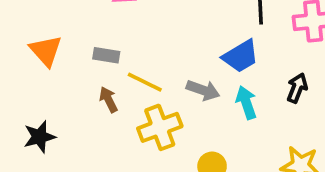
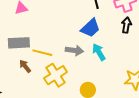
gray rectangle: (106, 55) -> (19, 43), size x1.5
black arrow: (297, 88) -> (126, 25), moved

